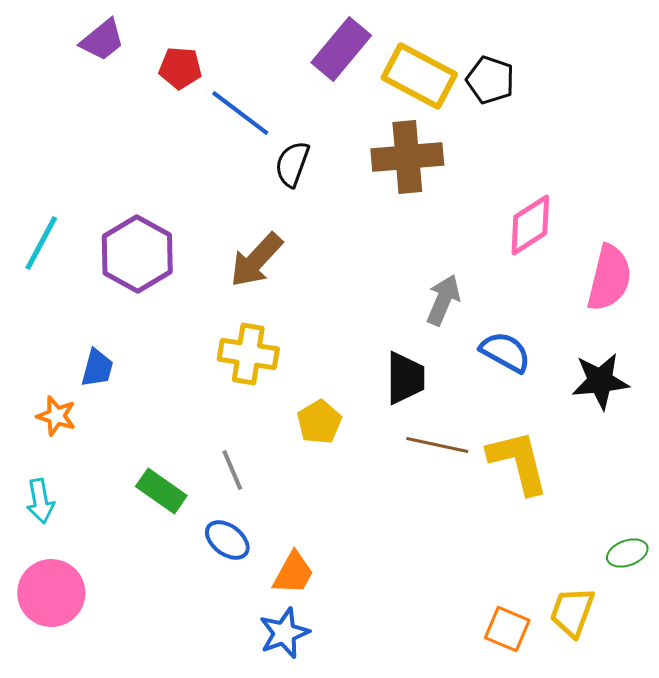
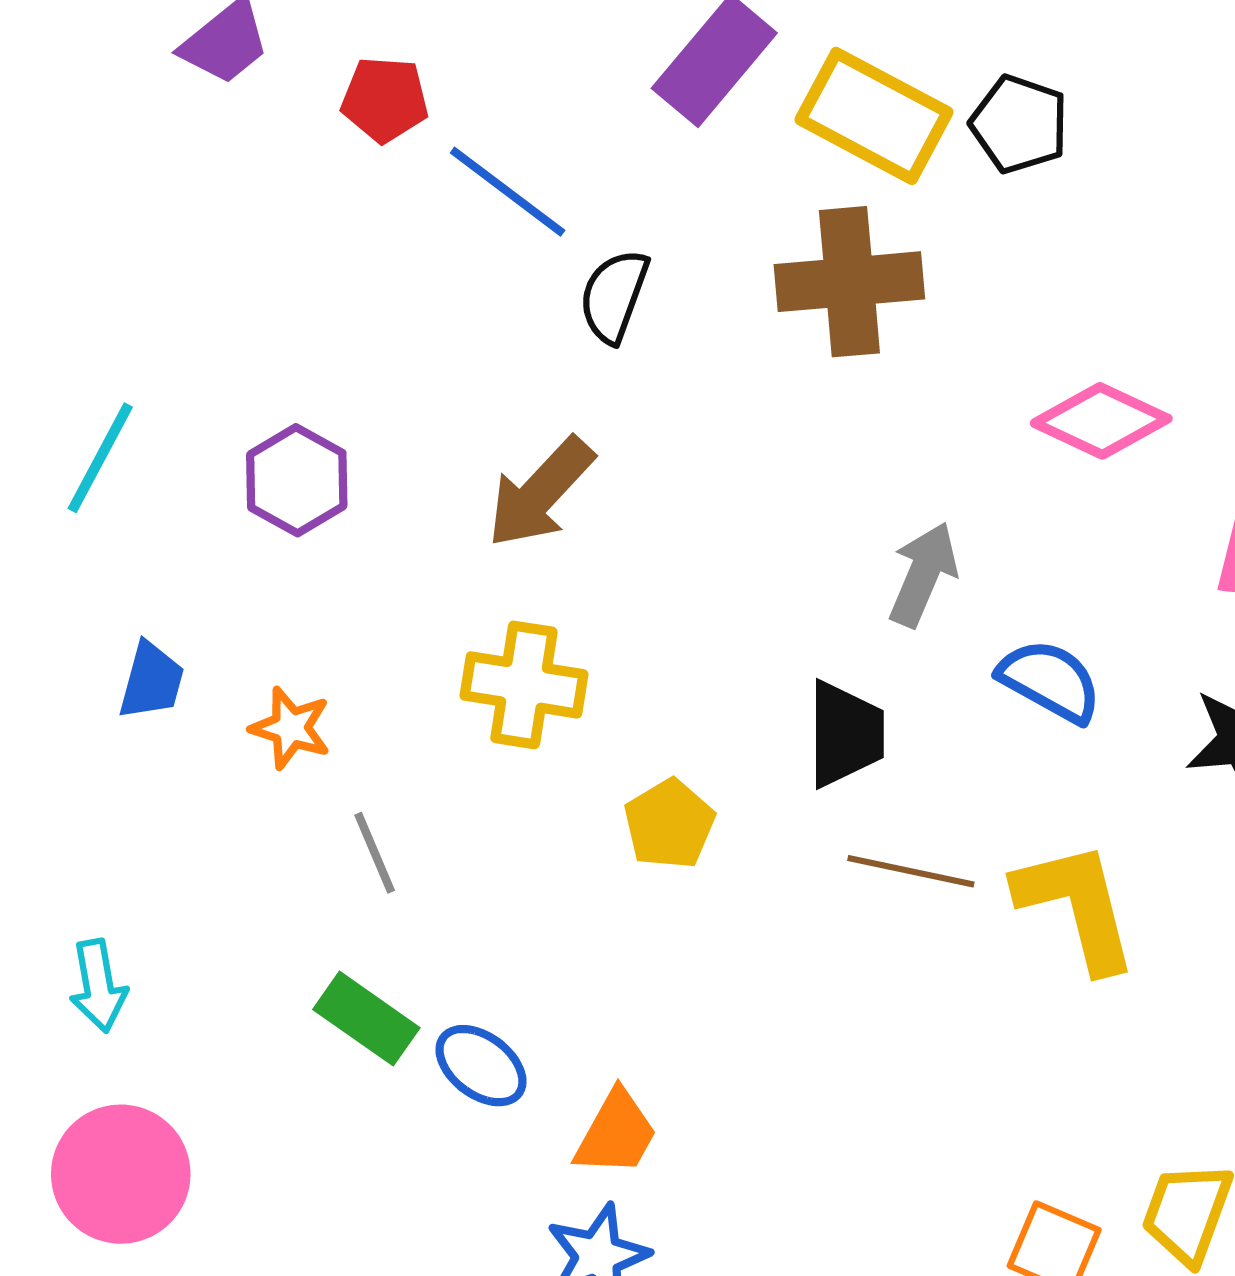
pink diamond: (530, 225) -> (1101, 421), turned 58
purple hexagon: (137, 254) -> (297, 480), size x0.7
blue trapezoid: (97, 368) -> (151, 681), moved
orange star: (56, 416) -> (291, 728), moved
gray line: (232, 470) -> (375, 853), moved
green rectangle: (161, 491) -> (366, 1019), moved

